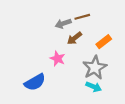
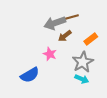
gray arrow: (63, 24) -> (55, 23), size x1.5

